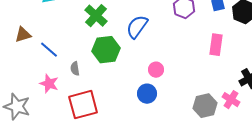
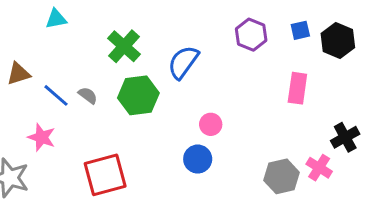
gray semicircle: (75, 69) -> (88, 95), moved, turned 136
pink star: (49, 84) -> (42, 137), moved

